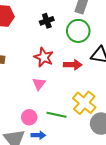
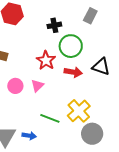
green circle: (78, 31) -> (71, 46), moved
pink circle: (29, 117) -> (15, 86), moved

